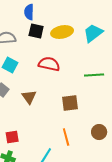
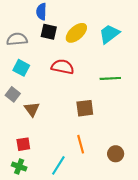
yellow ellipse: (62, 32) -> (76, 33), turned -30
brown triangle: (29, 97) -> (32, 109), moved
brown circle: (99, 132) -> (116, 154), moved

